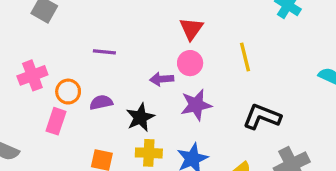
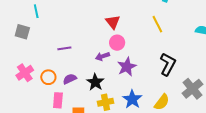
yellow line: (245, 57) -> (157, 24), moved
black L-shape: (262, 117) -> (168, 64), turned 110
pink rectangle: (56, 121) -> (58, 100), moved

